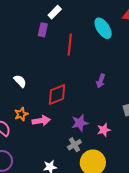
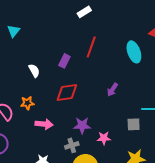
cyan ellipse: (103, 28) -> (134, 52), moved
purple rectangle: (43, 30) -> (64, 61), moved
pink arrow: (41, 121) -> (44, 124), moved

